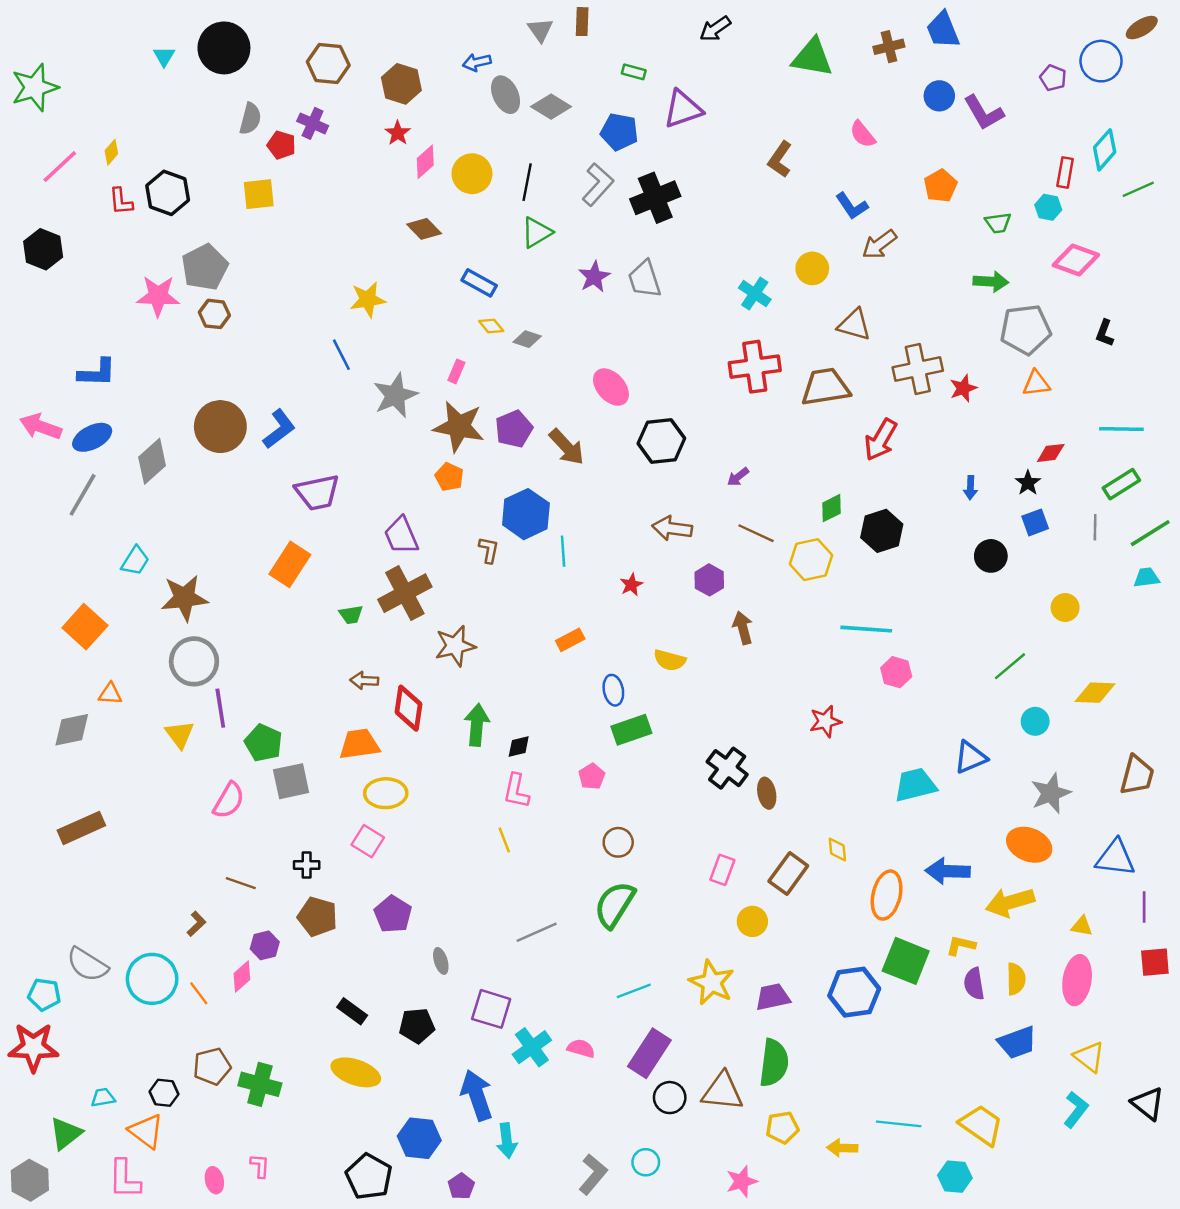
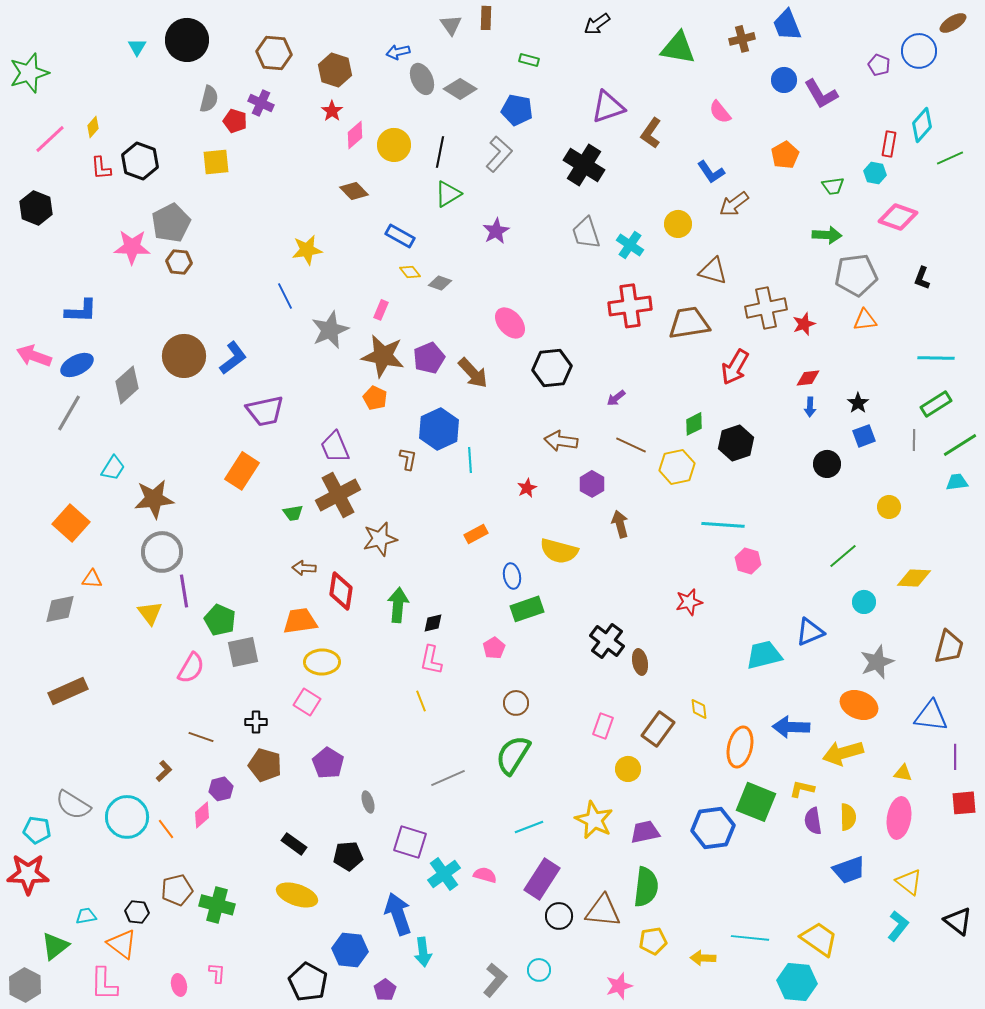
purple triangle: (683, 109) -> (608, 107), moved
black cross: (655, 198) -> (584, 165), moved, turned -36
gray trapezoid: (645, 279) -> (586, 233), moved
red diamond: (1051, 453) -> (808, 378), moved
yellow semicircle: (670, 660) -> (559, 551), size x1.4
cyan hexagon: (955, 1177) -> (797, 982), size x1.4

